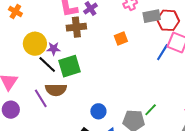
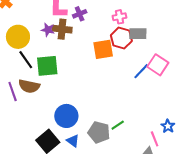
red hexagon: (168, 20) -> (121, 38), moved
orange square: (121, 39) -> (103, 49), size x1.5
purple star: (54, 49) -> (48, 30), moved
blue circle: (98, 111) -> (66, 116), size x1.5

